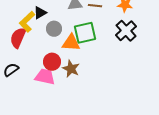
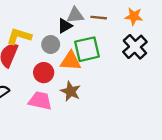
black triangle: (40, 13) -> (65, 26), moved
yellow L-shape: (27, 22) -> (19, 36), turned 60
red circle: (52, 62) -> (44, 73), moved

